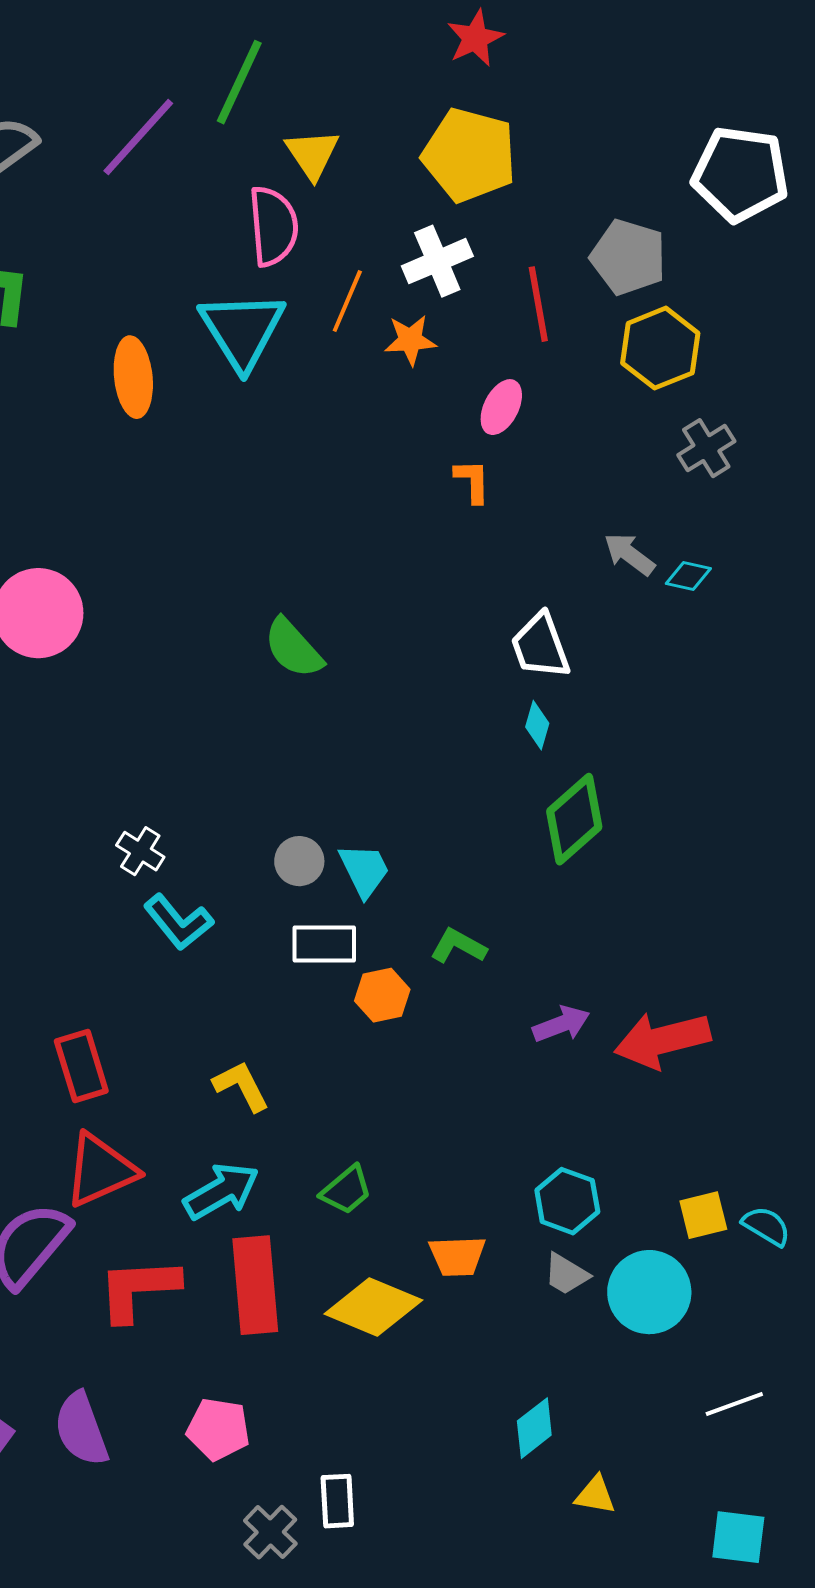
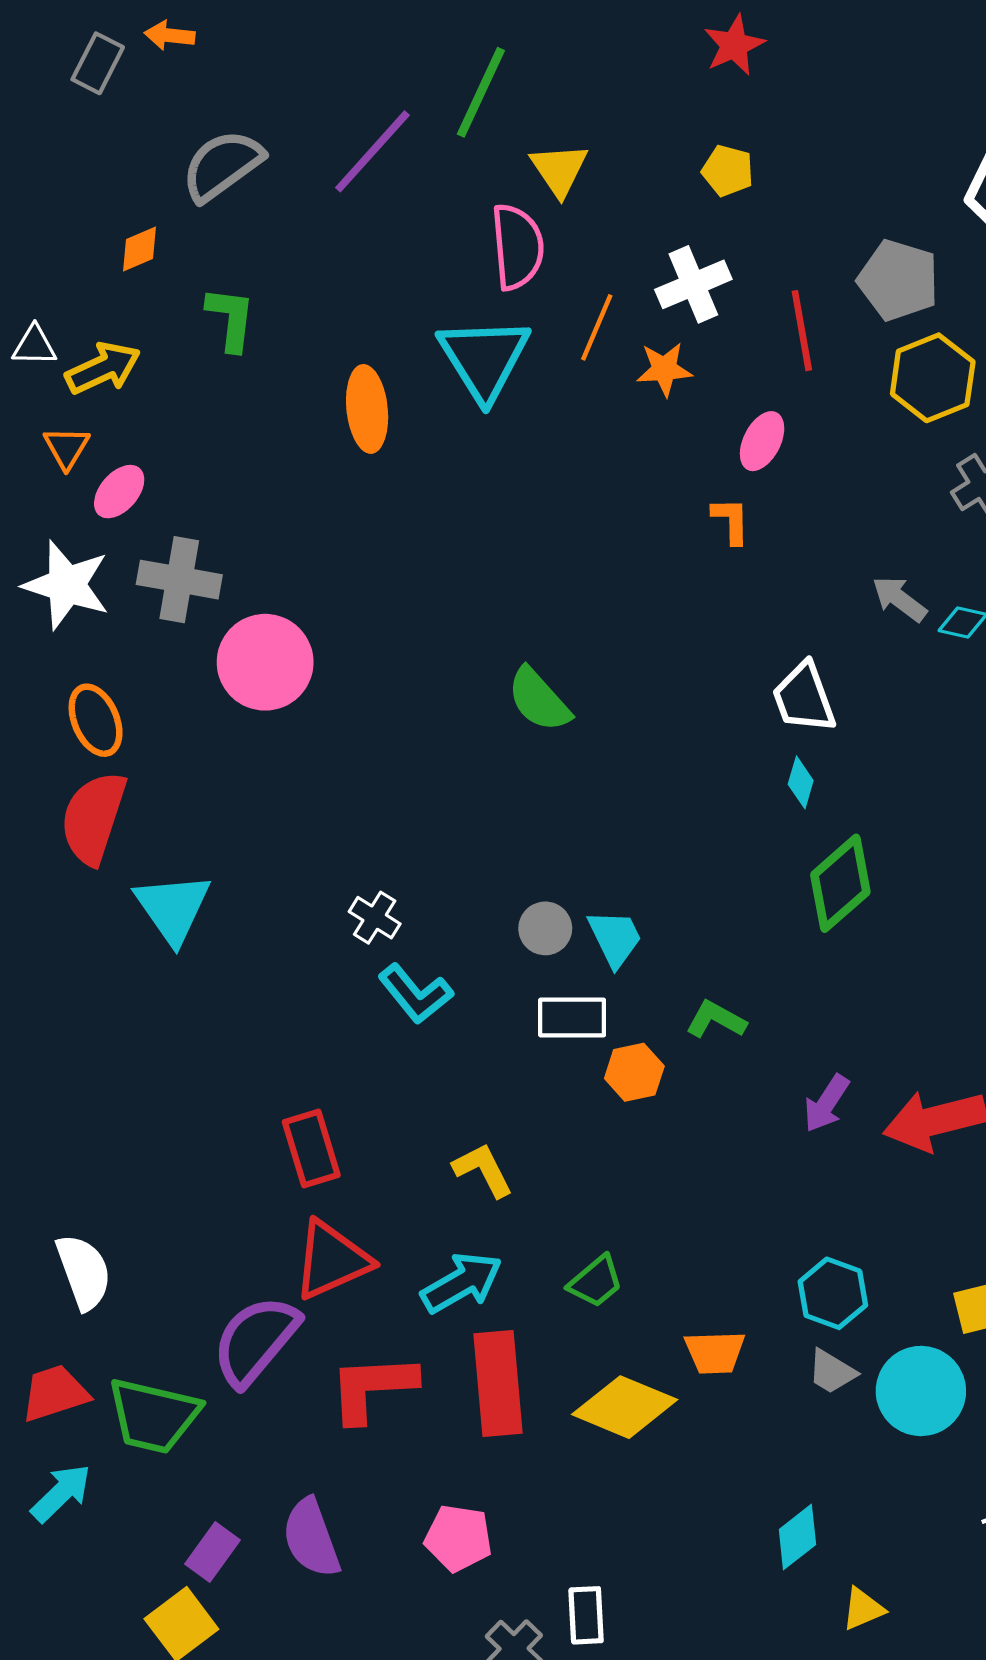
yellow pentagon: (469, 155) -> (728, 171), size x0.5
purple arrow: (561, 1024) -> (826, 1103), turned 144
yellow triangle: (595, 1495) -> (863, 1609), turned -33

